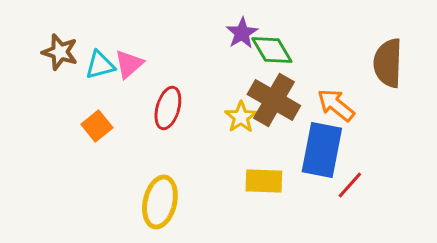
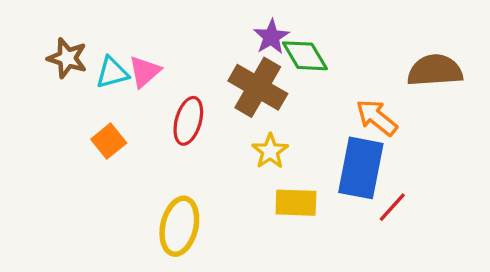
brown semicircle: (388, 63) -> (435, 70), turned 84
brown cross: (274, 100) -> (258, 87), moved
yellow star: (241, 117) -> (270, 151), moved

